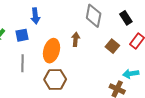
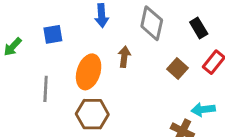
blue arrow: (35, 16) -> (102, 16), moved
blue square: (22, 35) -> (53, 34), moved

